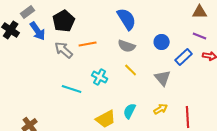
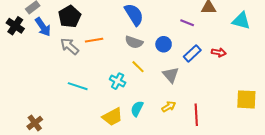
purple line: (200, 36) -> (187, 23), moved
blue circle: (162, 42) -> (164, 44), moved
cyan cross: (100, 77) -> (118, 81), moved

